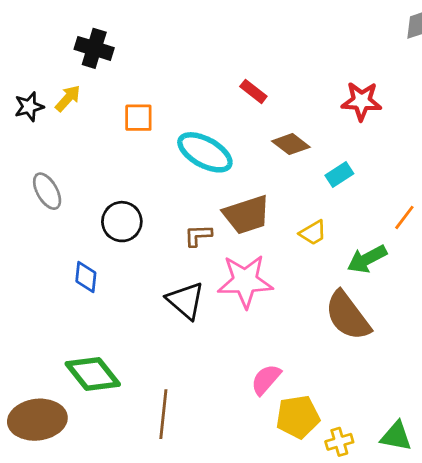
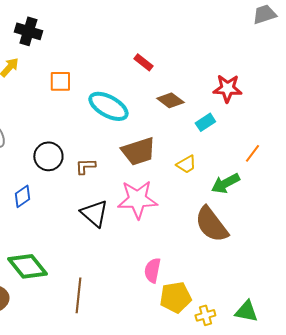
red star: (361, 101) -> (227, 88), moved
brown L-shape: (198, 235) -> (85, 166), moved
blue diamond: (86, 277) -> (22, 196), turned 50
pink semicircle: (266, 379) -> (152, 270), turned -30

